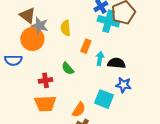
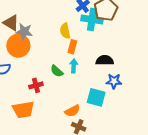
yellow semicircle: (66, 28) -> (65, 31), moved
cyan arrow: (100, 59) -> (74, 66), moved
orange trapezoid: (45, 103) -> (23, 110), moved
orange semicircle: (79, 110) -> (72, 111), turned 35

